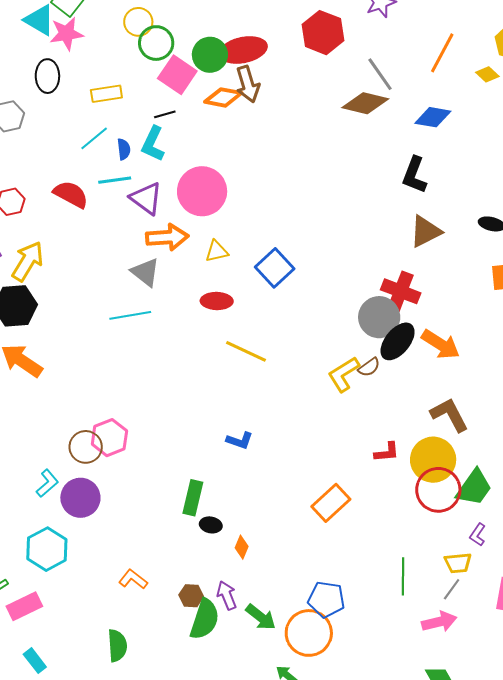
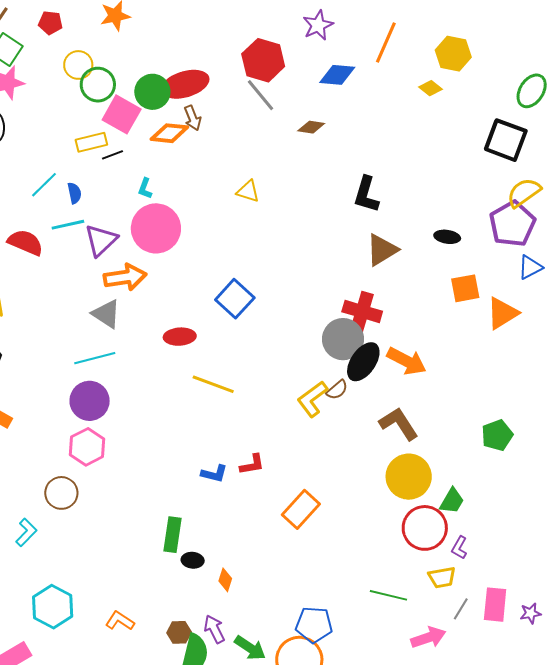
orange line: (442, 53) -> (386, 43), moved
gray line: (380, 74) -> (260, 95), moved
brown arrow: (248, 84) -> (193, 118), size x0.7
yellow rectangle: (106, 94) -> (91, 142), moved
brown diamond: (365, 103) -> (311, 127), size x0.6
blue diamond: (433, 117) -> (337, 75), moved
cyan L-shape: (153, 144) -> (145, 188), moved, size x0.6
purple triangle: (146, 198) -> (101, 240), turned 45
yellow triangle: (217, 251) -> (248, 191), moved, turned 35
brown L-shape: (449, 415) -> (399, 424), moved
pink hexagon: (109, 438) -> (87, 447), moved
red L-shape: (387, 452) -> (252, 465), moved
green trapezoid: (474, 488) -> (452, 501), size x0.7
red circle: (438, 490) -> (425, 528), moved
purple circle: (80, 498) -> (90, 401), moved
orange rectangle: (331, 503) -> (301, 509), moved
cyan hexagon: (47, 549) -> (53, 607), moved
green line: (403, 576) -> (388, 595), turned -72
gray line: (452, 589) -> (461, 609), moved

